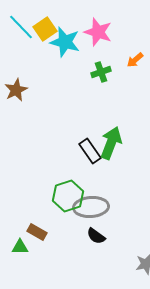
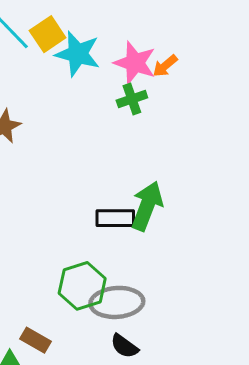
pink star: (98, 32) -> (135, 63), moved
orange arrow: (135, 60) -> (165, 66), moved
black rectangle: (90, 151) -> (115, 218), turned -55

